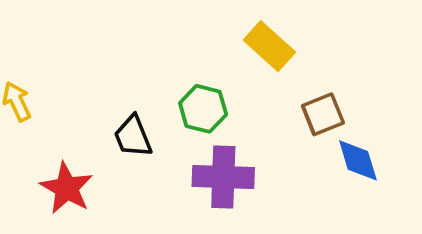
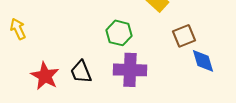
black trapezoid: (133, 136) -> (81, 72), moved

